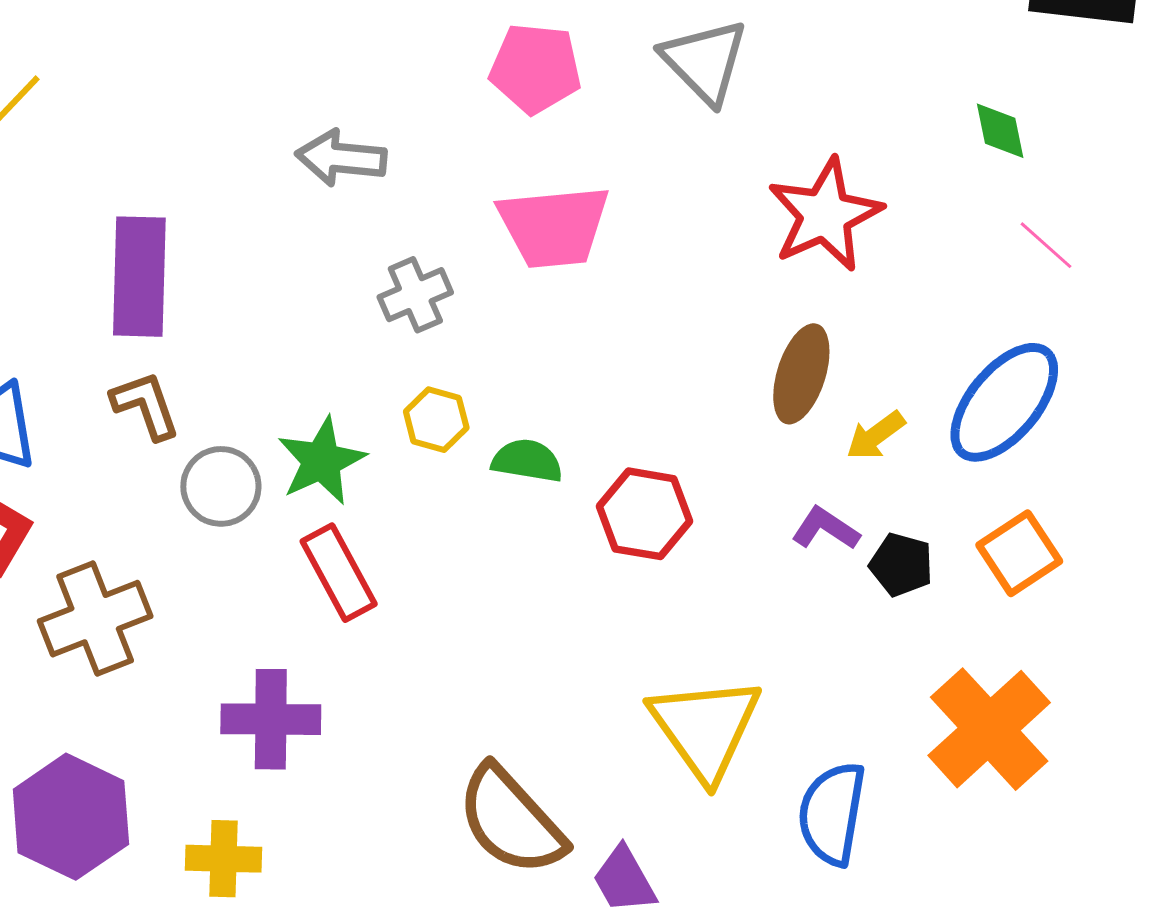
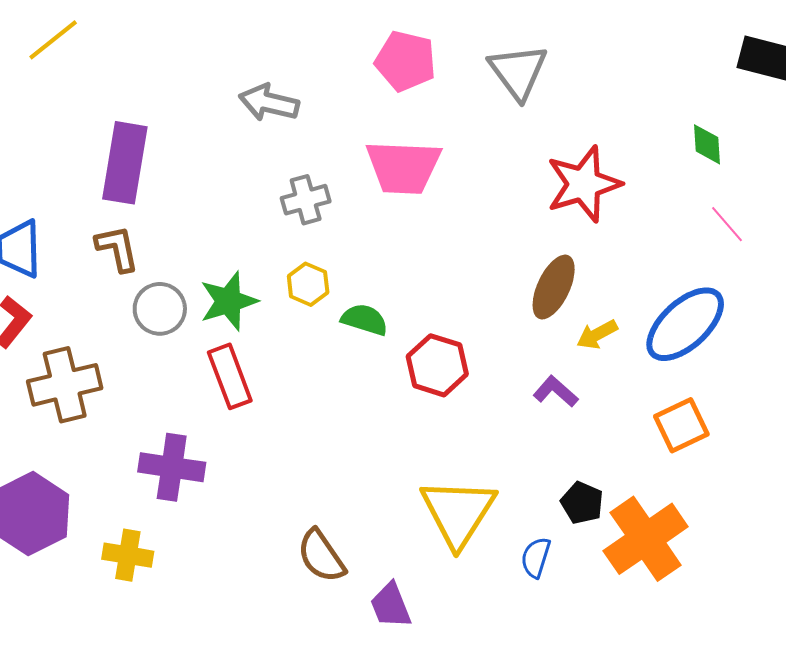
black pentagon: (901, 565) -> (582, 503), moved
blue semicircle: (832, 814) -> (536, 557), moved, size x0.6
brown semicircle: (511, 821) -> (321, 556), size x0.7

